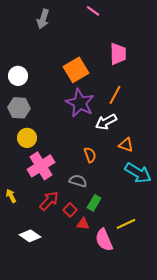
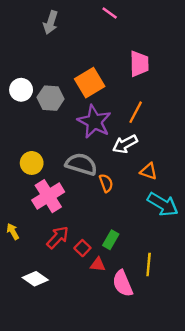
gray hexagon: (19, 108) -> (51, 98), moved
gray semicircle: (78, 181) -> (81, 164), moved, size x1.5
yellow line: (126, 224) -> (149, 265), turned -60

